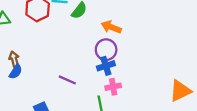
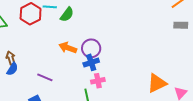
orange arrow: (111, 27) -> (68, 48), moved
purple line: (67, 80) -> (45, 77), moved

